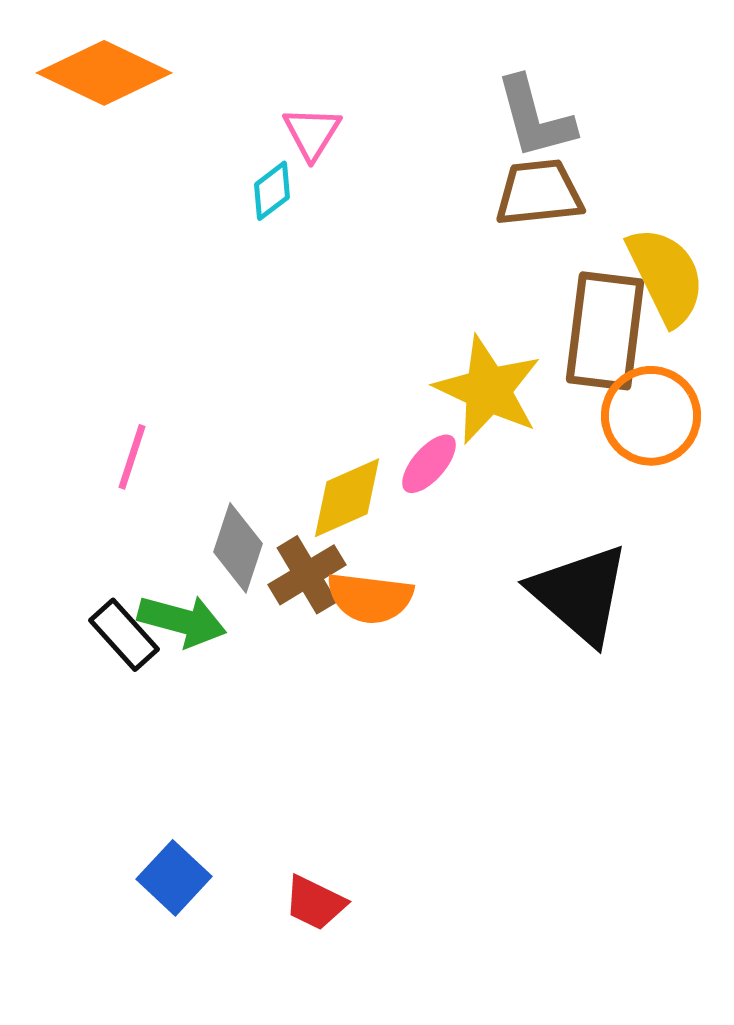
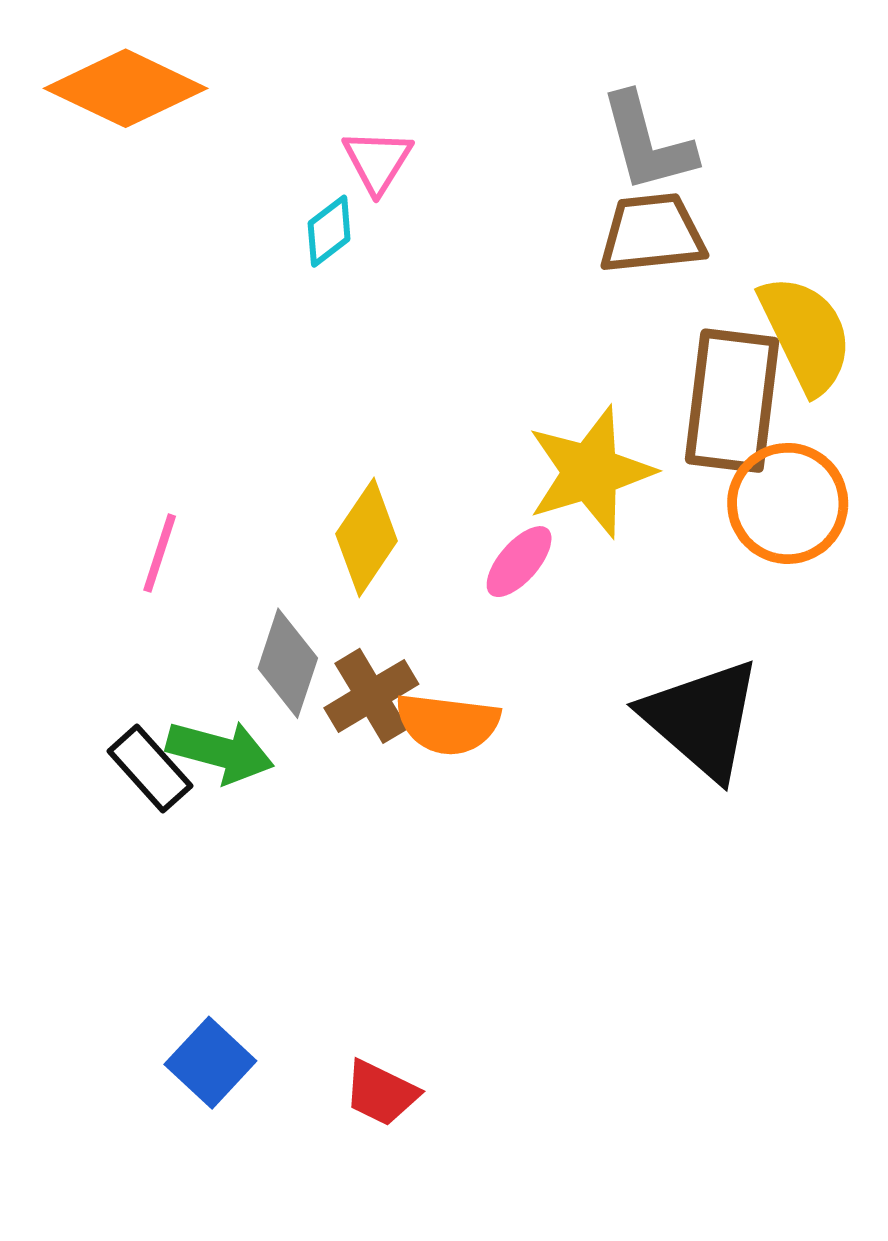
yellow star: (488, 390) -> (590, 472), turned 30
yellow diamond: (347, 498) -> (367, 537), moved, turned -32

